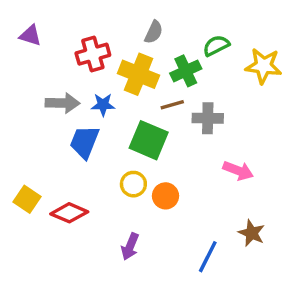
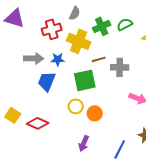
gray semicircle: (154, 32) -> (75, 13), moved
purple triangle: (30, 35) -> (15, 18), size x1.5
green cross: (186, 71) -> (102, 26), moved
green square: (149, 140) -> (85, 80), turned -35
purple arrow: (130, 247) -> (84, 143), moved

